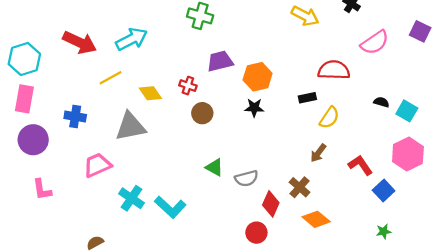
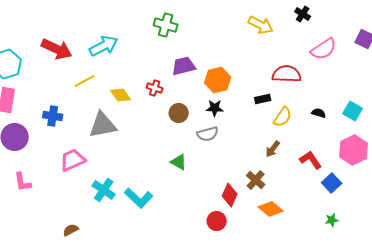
black semicircle: (381, 102) -> (319, 113), moved
brown circle: (202, 113) -> (179, 113), moved
gray semicircle: (247, 178) -> (208, 134), moved

